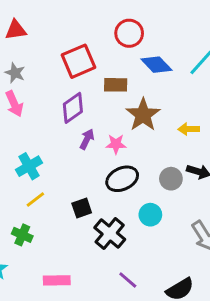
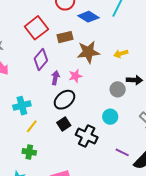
brown star: (143, 115) -> (88, 52), turned -30
cyan cross: (29, 166) -> (22, 106), turned 30
black ellipse: (122, 179) -> (64, 100), moved
purple line: (128, 280) -> (122, 152), moved

